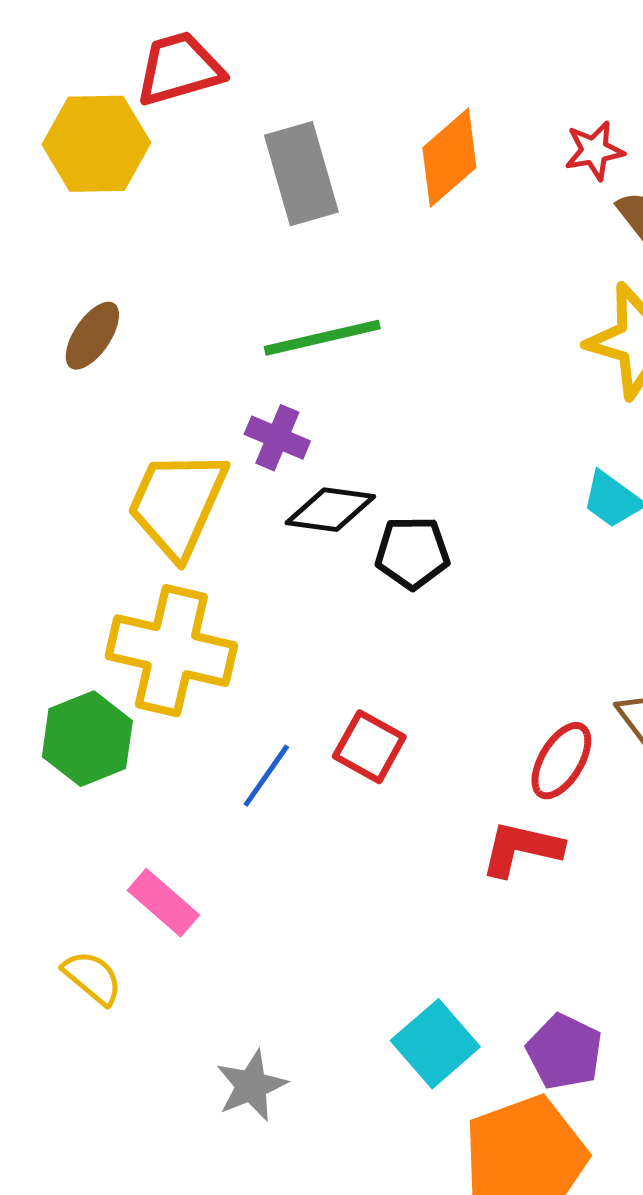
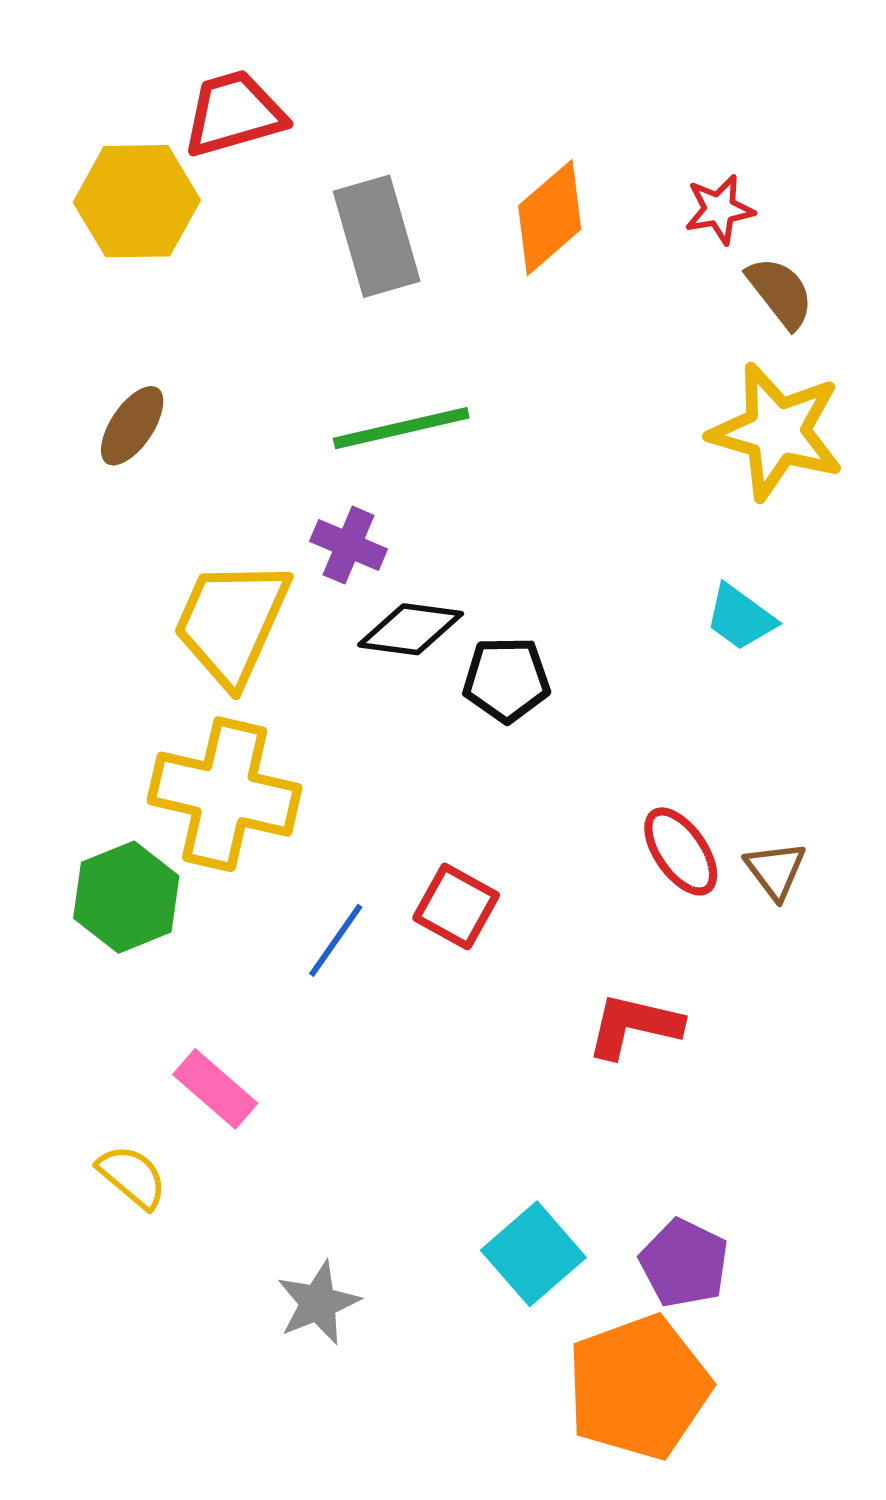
red ellipse: (561, 761) -> (681, 851), moved, turned -66

